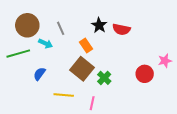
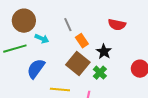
black star: (99, 25) -> (104, 52), moved
gray line: (61, 28) -> (68, 25), moved
blue semicircle: (39, 74) -> (36, 69), size x1.5

